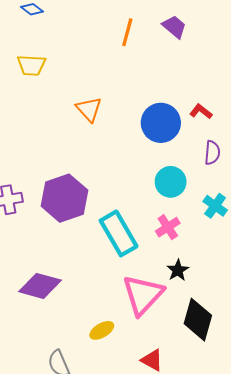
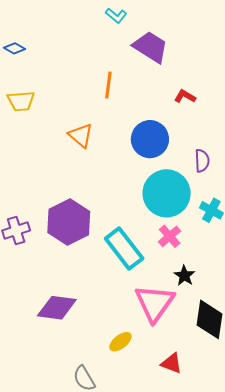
purple trapezoid: (174, 27) -> (151, 47), size x1.5
orange line: (127, 32) -> (108, 85), moved
red L-shape: (201, 111) -> (185, 96), moved
cyan circle: (171, 182) -> (167, 193), size x1.6

